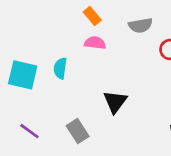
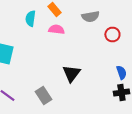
cyan semicircle: (60, 68) -> (30, 18), moved

